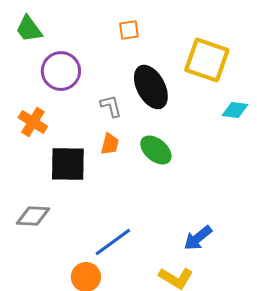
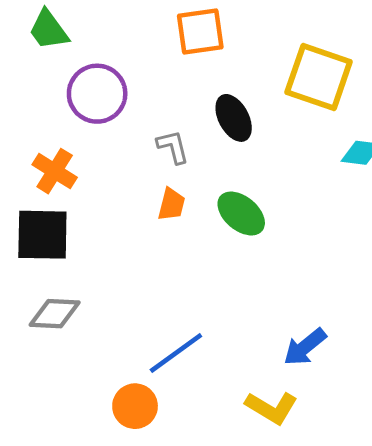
orange square: (129, 30) -> (200, 31), size x1.6
black ellipse: (151, 87) -> (234, 118), size x0.7
black square: (68, 164) -> (42, 235), moved

